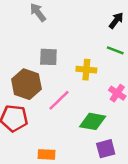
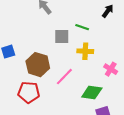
green line: (115, 50) -> (82, 27), moved
gray square: (48, 57) -> (62, 36), moved

